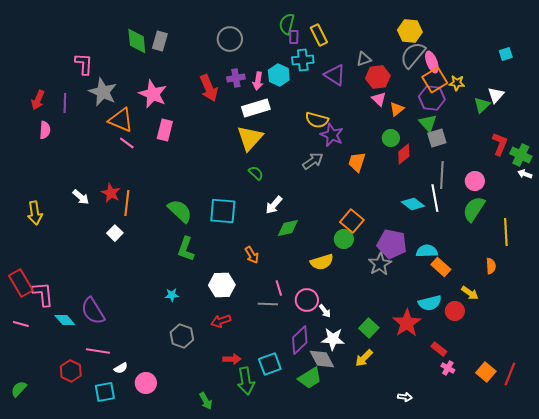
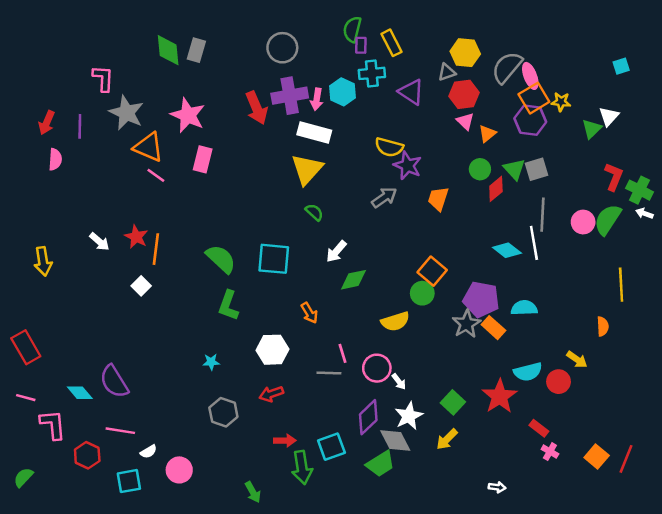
yellow hexagon: (410, 31) -> (465, 53), moved
purple cross: (236, 78) -> (290, 96), size x1.6
white rectangle: (256, 108) -> (314, 132), turned 32
green triangle: (428, 123) -> (514, 169), moved
green semicircle: (474, 209) -> (608, 220), moved
orange rectangle: (441, 267) -> (493, 328), moved
pink L-shape: (43, 294) -> (53, 425), moved
white star: (333, 339) -> (409, 416), turned -30

